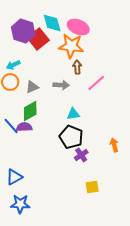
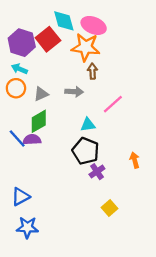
purple hexagon: (23, 31) -> (22, 43), moved
cyan arrow: (13, 65) -> (19, 69), turned 48
pink line: (96, 83) -> (113, 104), moved
yellow square: (92, 187) -> (110, 208), turned -32

